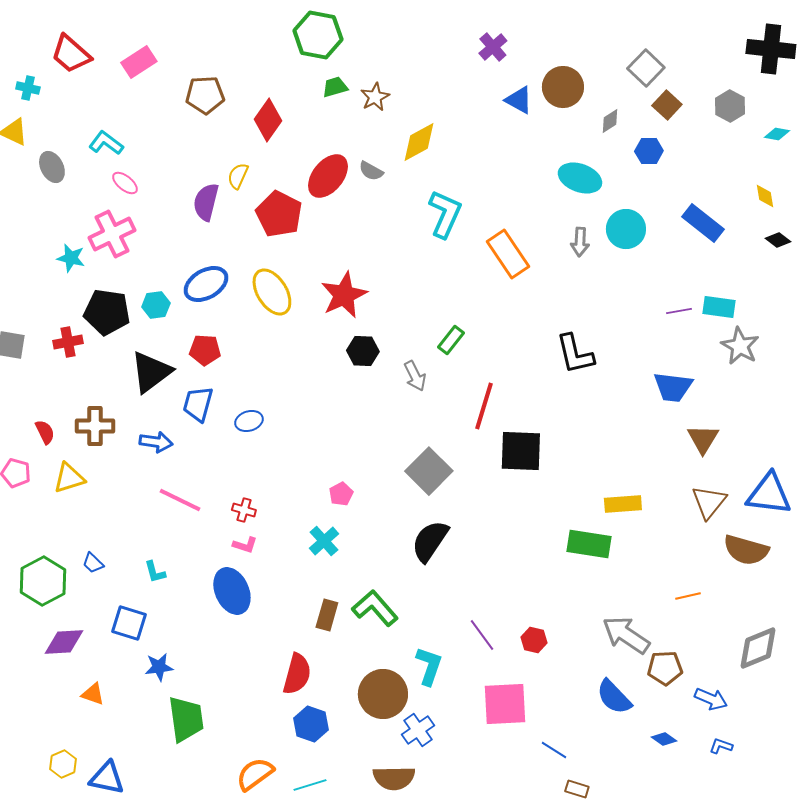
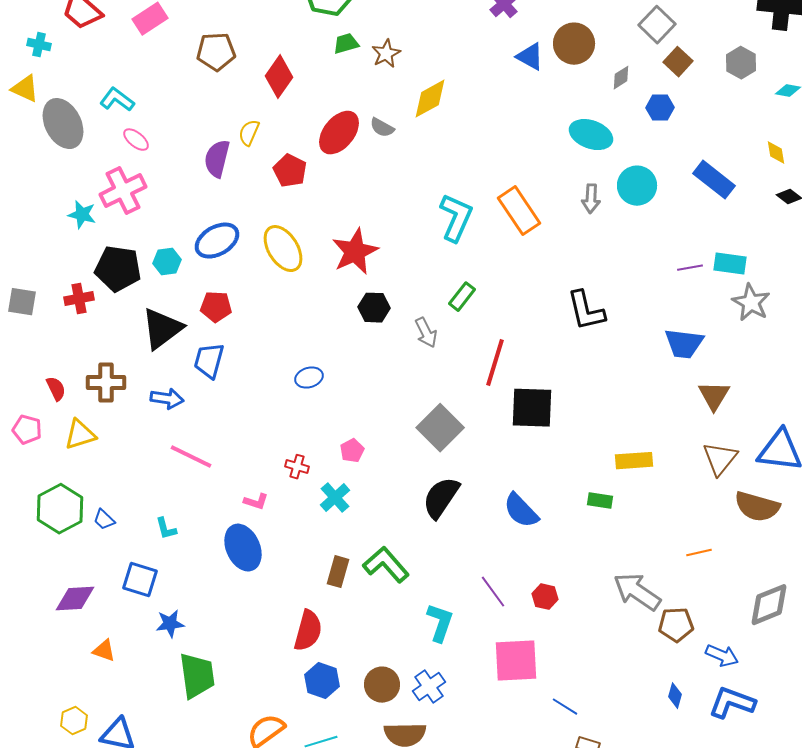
gray ellipse: (52, 167) -> (63, 124), size x1.6
red pentagon: (279, 214) -> (290, 171), size x0.7
cyan L-shape: (445, 214) -> (456, 218), moved
blue ellipse: (249, 421) -> (309, 378), moved
red cross: (244, 510) -> (297, 467), moved
green rectangle: (589, 544) -> (600, 501), size x0.6
green hexagon: (43, 581) -> (60, 509), moved
brown circle: (383, 694) -> (382, 685), moved, size x0.7
blue semicircle: (614, 697) -> (521, 511), moved
blue diamond: (664, 739) -> (675, 696), turned 70
blue L-shape: (721, 746) -> (732, 703), size x2.0

